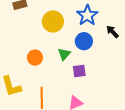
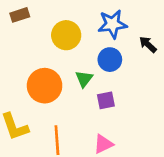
blue star: (87, 15) -> (112, 24), turned 30
orange circle: (35, 58) -> (45, 86), size x1.6

